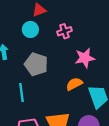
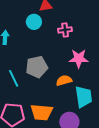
gray pentagon: (36, 64) -> (37, 67), moved, turned 30
cyan line: (21, 93) -> (14, 78), turned -30

